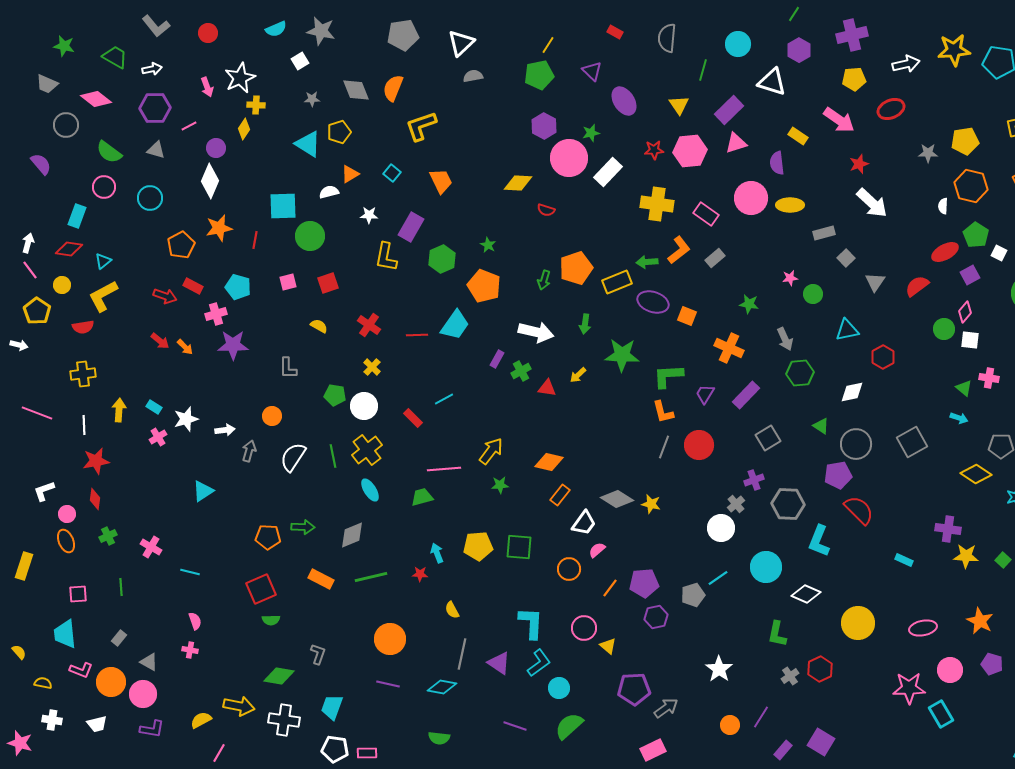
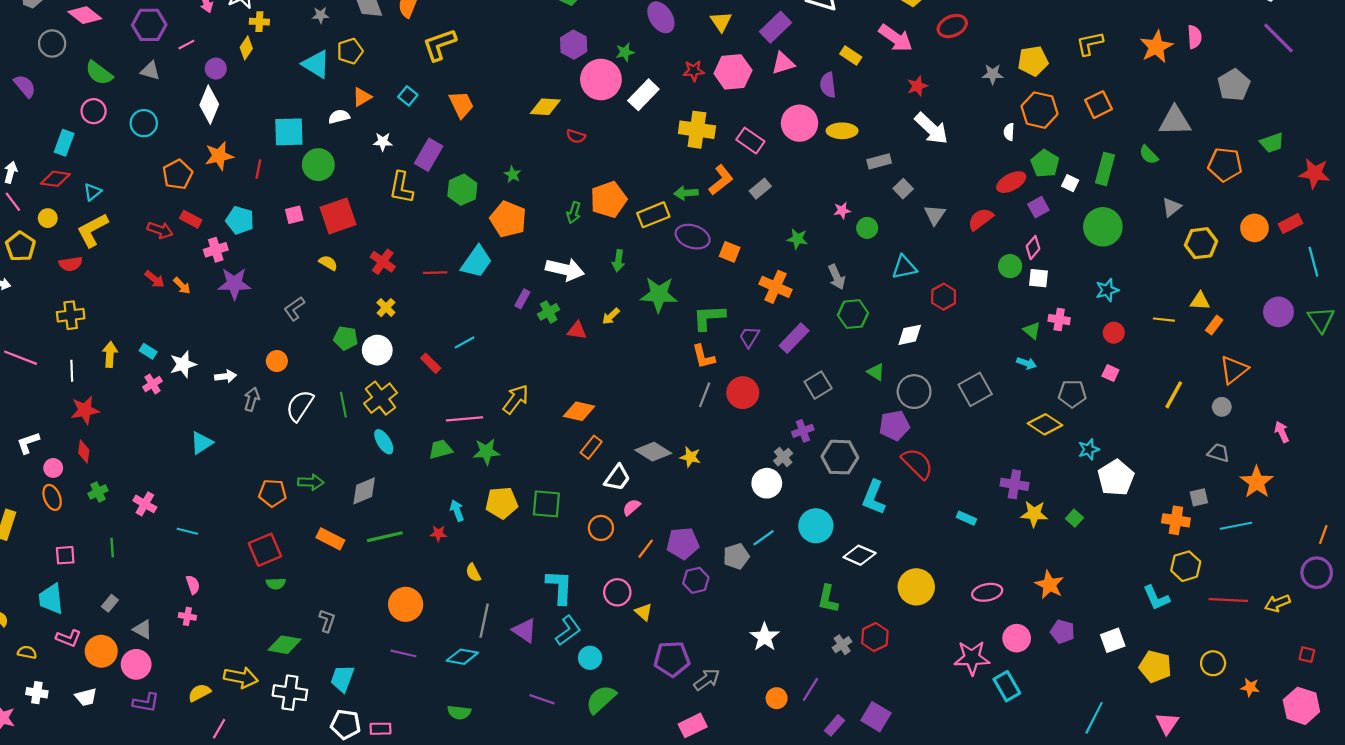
red square: (328, 283) -> (338, 216), size x1.6
gray L-shape: (288, 368) -> (294, 309), turned 55
green star: (500, 485) -> (486, 452), moved, size x1.4

